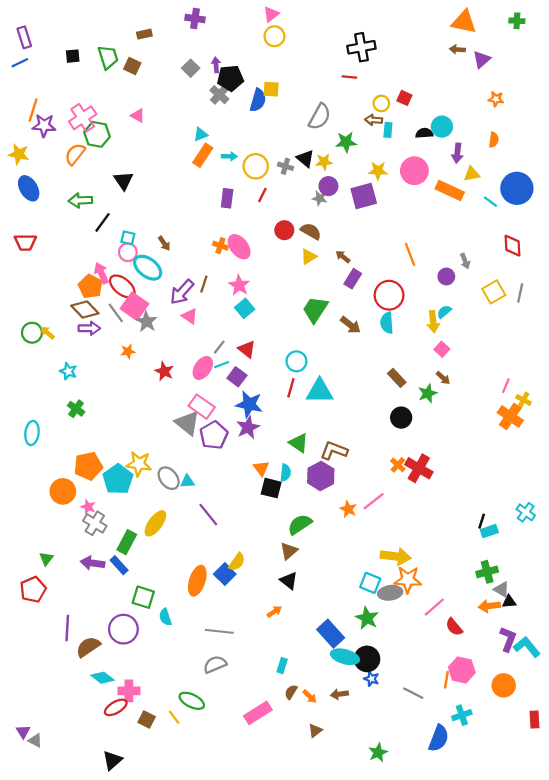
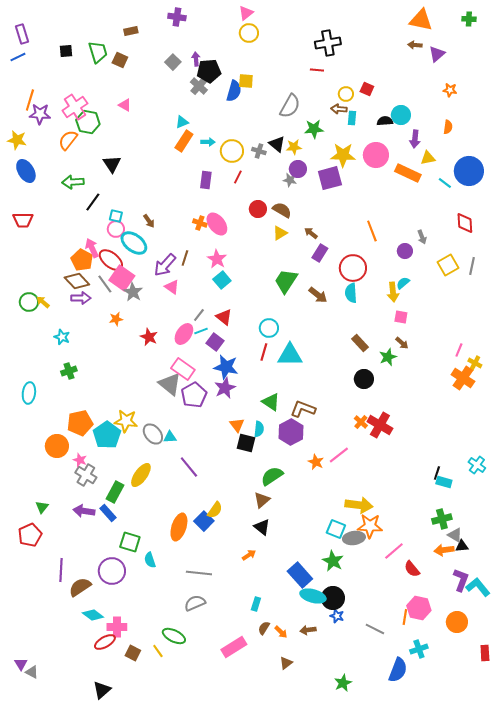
yellow star: (378, 171) -> (343, 155), size x1.4
pink square: (442, 349) -> (401, 317), turned -32
green cross: (76, 409) -> (69, 371), turned 35
cyan rectangle: (489, 531) -> (444, 482), turned 35

